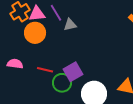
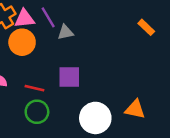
purple square: (73, 72) -> (69, 77), moved, turned 30
green circle: (62, 83) -> (37, 112), moved

